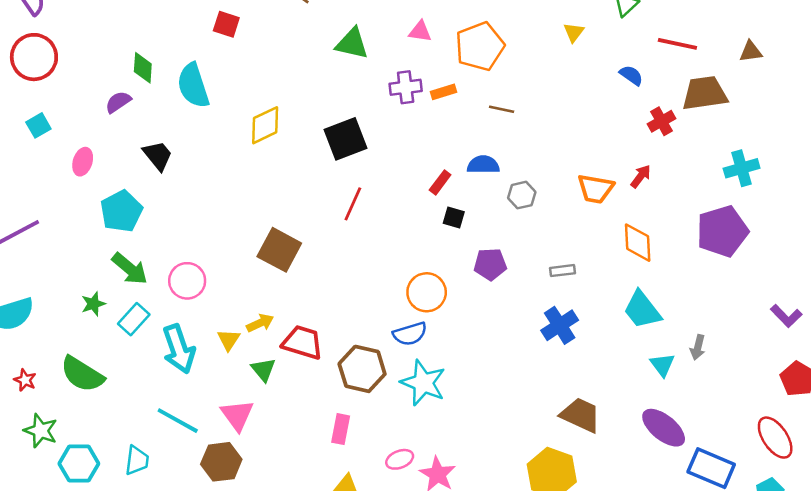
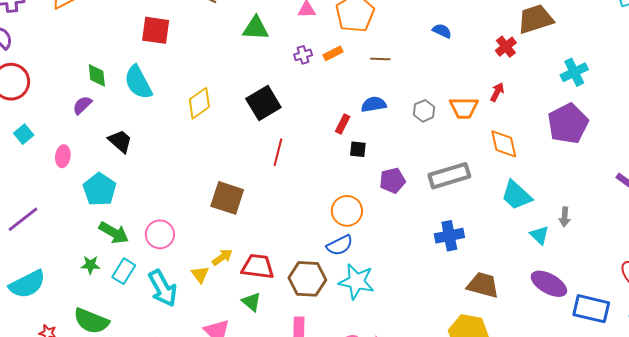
red square: (226, 24) -> (156, 30), size x1.4
blue semicircle: (631, 75) -> (442, 31), moved
purple cross: (406, 87) -> (303, 55), size x0.7
gray hexagon: (522, 195) -> (424, 111), moved
gray rectangle: (562, 271) -> (449, 176), size x2.0
green star: (93, 304) -> (90, 265), turned 30
blue cross: (560, 325) -> (449, 236), moved, turned 32
green triangle: (263, 370) -> (251, 302), moved

